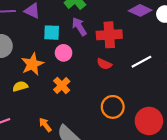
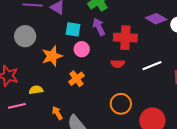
red semicircle: (104, 64) -> (118, 64), turned -32
yellow semicircle: (20, 86) -> (36, 90), moved

